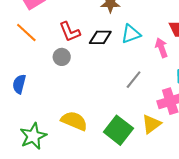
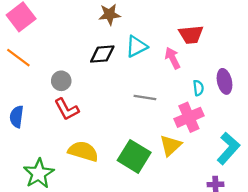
red L-shape: (70, 32) -> (67, 109), moved
gray line: (134, 80) -> (145, 98), turned 66

